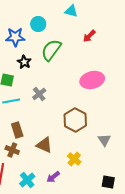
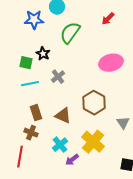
black star: (24, 62) -> (43, 54), moved
brown triangle: (44, 145) -> (63, 116), moved
yellow cross: (74, 159) -> (93, 142), size x1.6
cyan cross: (27, 180) -> (60, 145), moved

